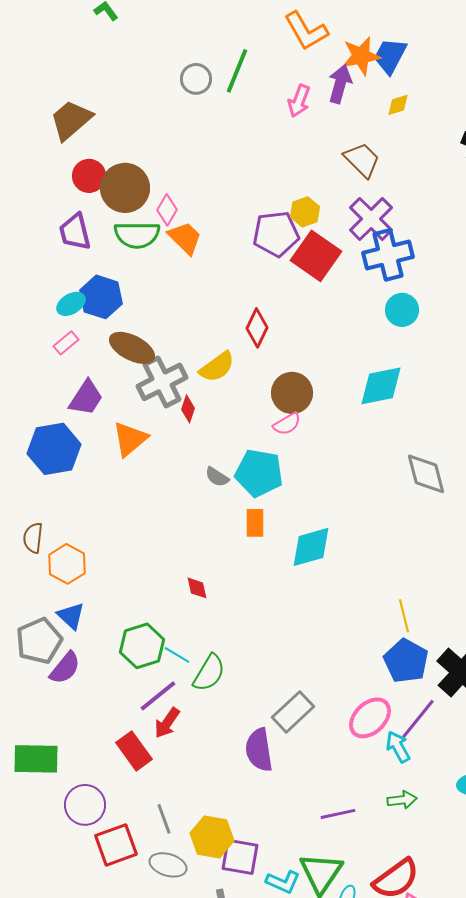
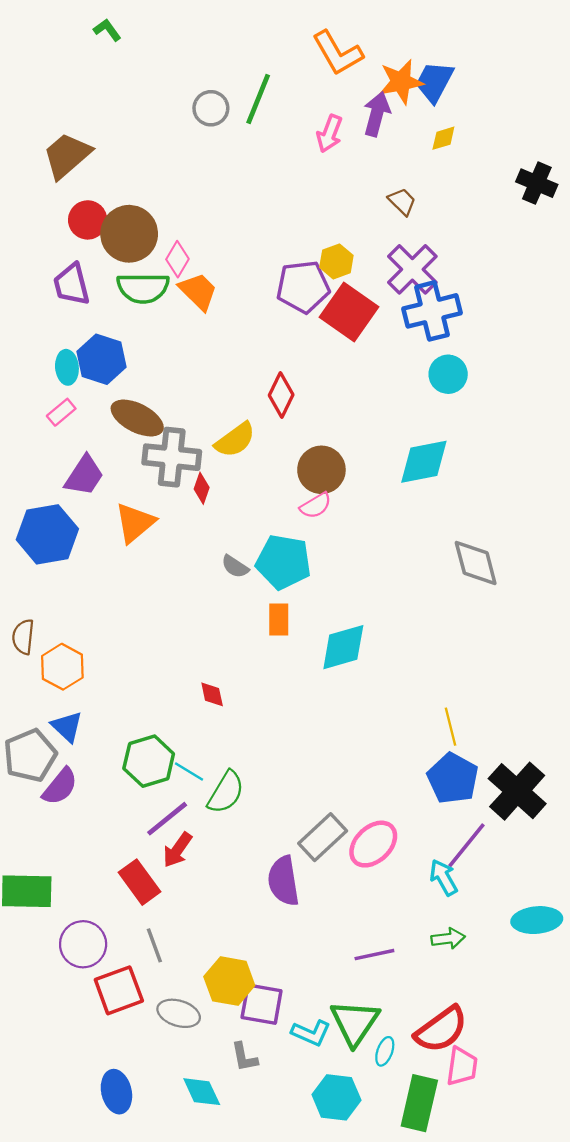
brown trapezoid: (362, 160) -> (402, 202), size x0.7
cyan ellipse: (71, 304) -> (67, 367), turned -64
gray cross: (162, 382) -> (172, 457), turned 33
pink ellipse: (370, 718) -> (373, 844), moved
gray line: (164, 819) -> (154, 945), moved

